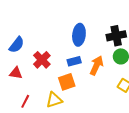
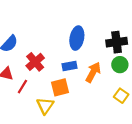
yellow triangle: (54, 100) -> (45, 106), turned -42
red line: (25, 101) -> (22, 87), moved

